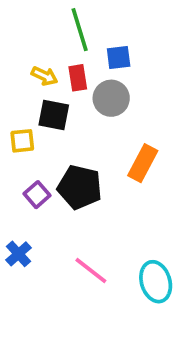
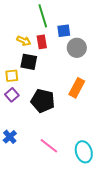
gray circle: (111, 98) -> (77, 48), moved
purple square: (37, 195) -> (12, 95), moved

